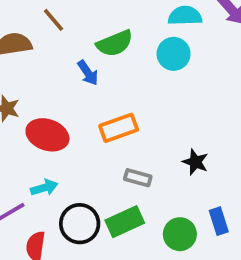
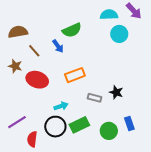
brown line: (53, 20) -> (34, 51), moved
cyan circle: (174, 54) -> (119, 34), moved
gray rectangle: (138, 178) -> (95, 98), moved
cyan arrow: (44, 188) -> (61, 106), moved

